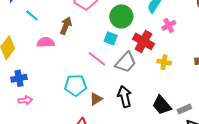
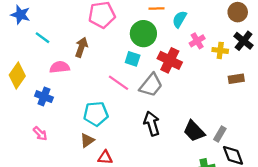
yellow cross: (164, 62) -> (220, 50), moved
blue cross: (19, 78) -> (44, 97), moved, turned 35
brown triangle: (96, 99) -> (87, 140), moved
pink arrow: (25, 100) -> (40, 134), turned 56
gray rectangle: (184, 109) -> (220, 134), turned -32

